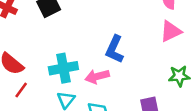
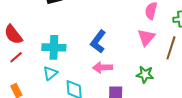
pink triangle: (171, 31) -> (146, 37), turned -36
pink arrow: (97, 76) -> (103, 67), moved

